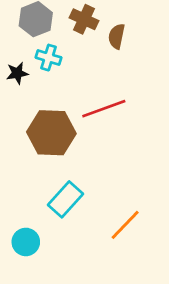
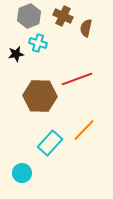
orange line: (125, 225) -> (84, 130), moved

